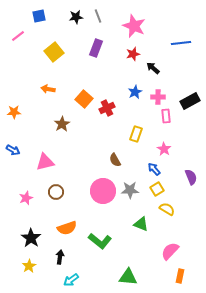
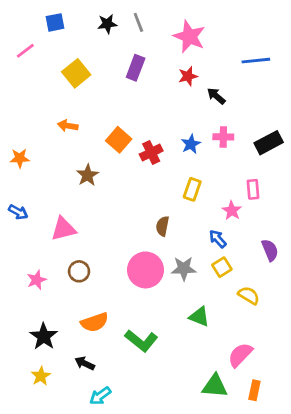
blue star: (135, 92) -> (191, 144), moved
pink rectangle: (166, 116) -> (253, 189), moved
brown semicircle: (115, 160) -> (162, 226), turned 40
yellow semicircle: (167, 209) -> (249, 295), moved
black arrow: (60, 257) -> (85, 363), turned -72
green triangle: (128, 277) -> (215, 386), moved

